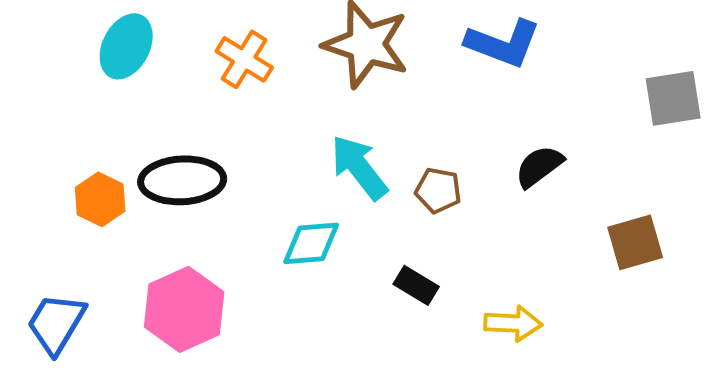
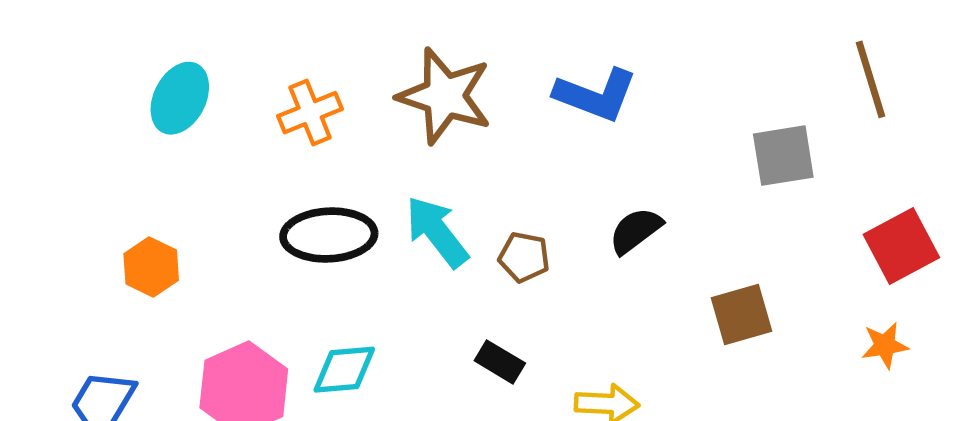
orange cross: (244, 59) -> (310, 113), turned 36
black ellipse: (182, 180) -> (329, 235), moved
cyan diamond: (311, 243) -> (344, 370), moved

